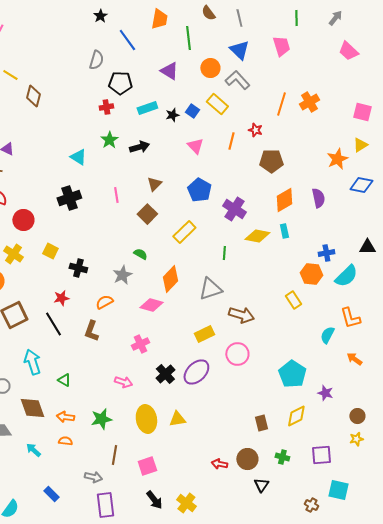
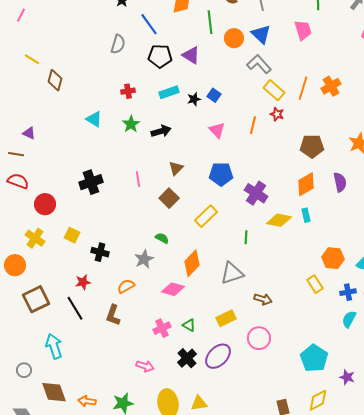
orange circle: (210, 68) -> (234, 38), moved
black pentagon: (120, 83) -> (160, 56), moved
yellow rectangle: (217, 104) -> (274, 90), moved
cyan triangle: (78, 157) -> (94, 119), moved
brown pentagon: (271, 161) -> (312, 146), moved
blue pentagon: (199, 190) -> (221, 174), turned -30
blue cross: (326, 253) -> (348, 292), moved
brown arrow: (241, 315) -> (263, 299), size x0.7
green triangle: (64, 380) -> (189, 325), moved

